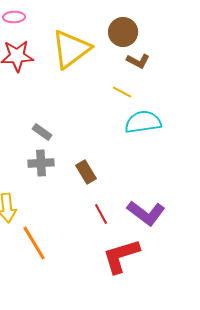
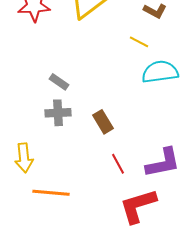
purple L-shape: (146, 213) -> (163, 163), turned -48
orange line: (34, 243) -> (51, 193), turned -54

